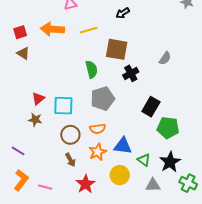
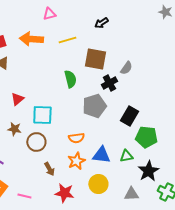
gray semicircle: (165, 58) -> (126, 68), moved
red triangle: (38, 99) -> (17, 99), moved
gray pentagon: (103, 99) -> (94, 106), moved
brown circle: (70, 135) -> (36, 142), moved
green triangle: (144, 160) -> (126, 156), moved, turned -48
red star: (86, 184) -> (64, 193), turned -30

